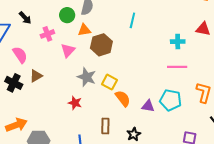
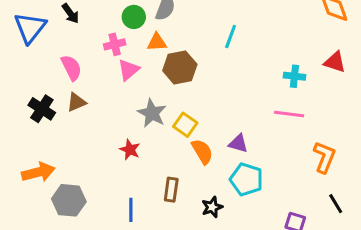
pink cross: (47, 34) -> (115, 44), moved
pink semicircle: (20, 55) -> (71, 68), moved
cyan pentagon: (170, 100) -> (246, 179), moved
purple triangle: (148, 106) -> (238, 143), moved

